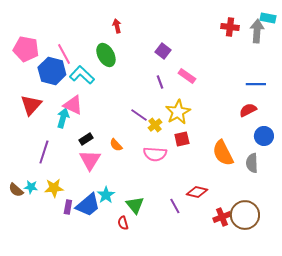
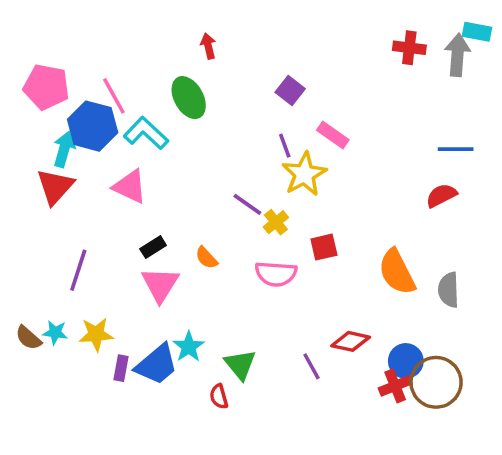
yellow star: (178, 112) -> (304, 174), moved
cyan arrow: (63, 118) -> (64, 149), moved
blue circle: (264, 136) -> (406, 361), moved

